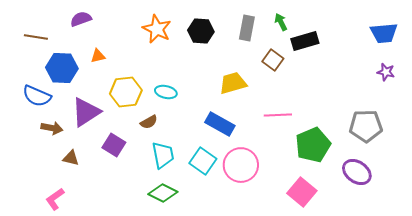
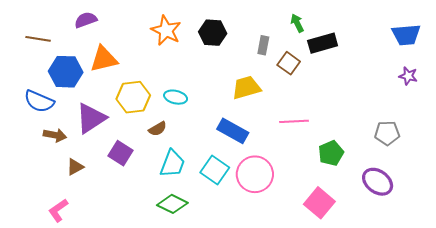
gray rectangle: (247, 28) -> (263, 45), moved, size x0.7
orange triangle: (98, 56) -> (104, 59), size x1.8
gray pentagon: (366, 126) -> (387, 133), size x0.7
green pentagon: (313, 145) -> (331, 153), size x0.7
cyan trapezoid: (163, 155) -> (172, 164), turned 32
brown triangle: (71, 158) -> (75, 167), turned -42

